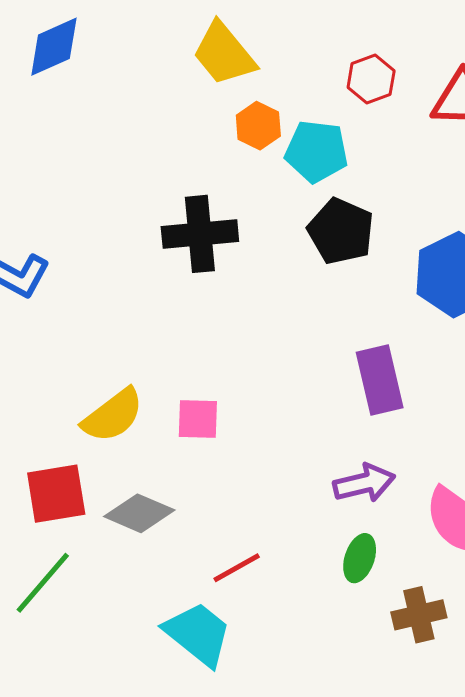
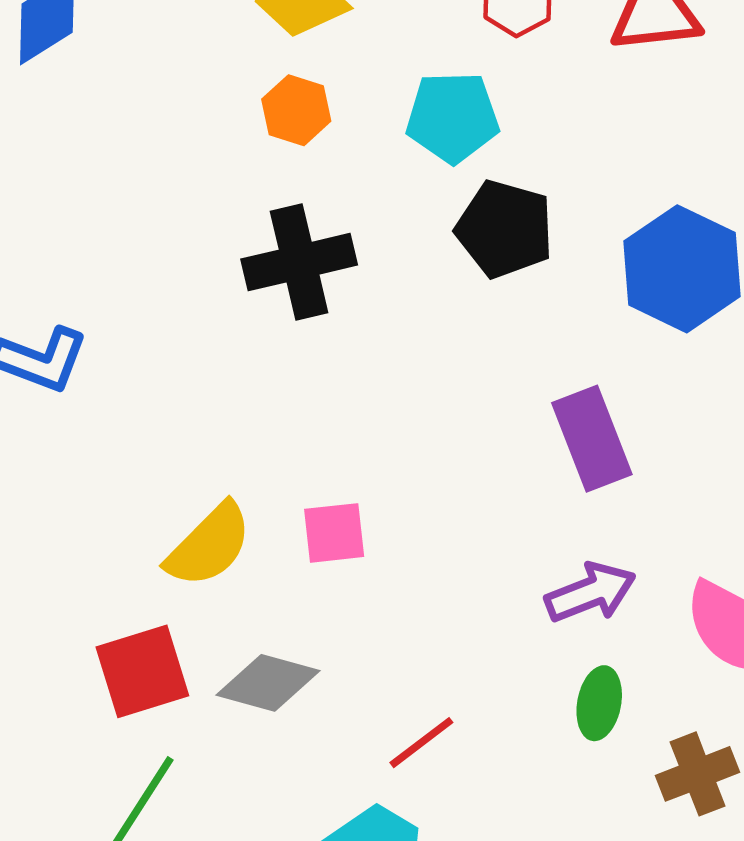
orange hexagon: (258, 126) -> (296, 110), moved

